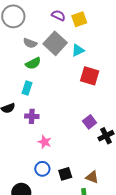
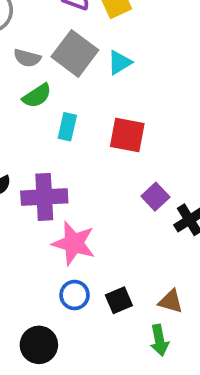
red square: (90, 76) -> (127, 135), moved
cyan rectangle: (27, 88) -> (67, 127), moved
purple cross: (32, 116) -> (44, 197), size x1.6
pink star: (45, 142) -> (74, 243), size x1.6

